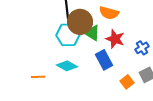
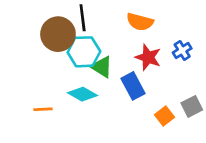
brown circle: (80, 22) -> (58, 34), moved
green triangle: (92, 33) -> (102, 67), moved
blue cross: (142, 48) -> (182, 50), moved

